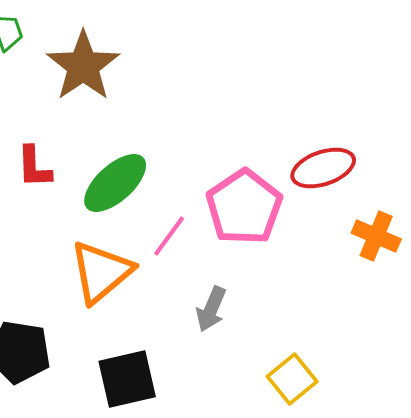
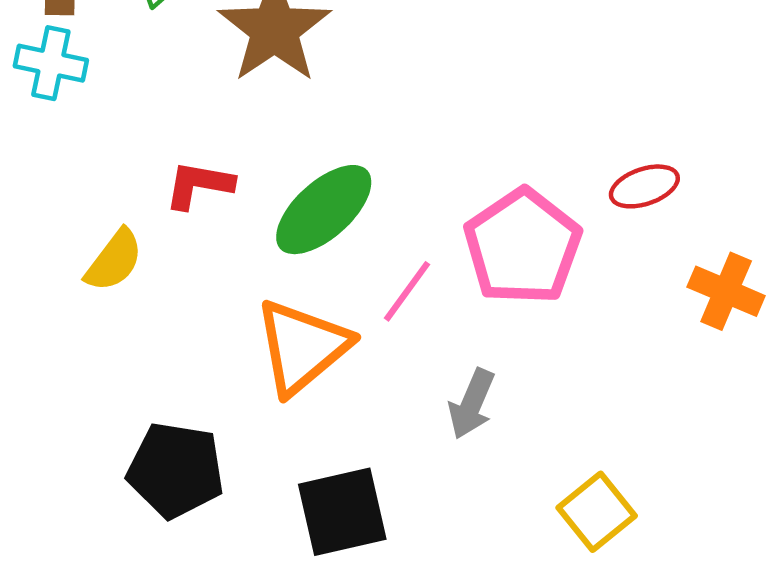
red L-shape: (34, 167) -> (199, 185), turned 102
red ellipse: (323, 168) -> (644, 186), size x0.7

